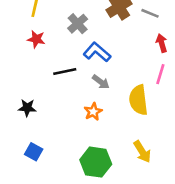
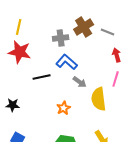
gray cross: (78, 24) -> (61, 38), moved, turned 35
red star: (36, 39) -> (20, 52), size x1.6
gray arrow: (101, 82) -> (80, 82), moved

